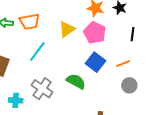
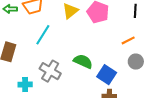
blue square: (96, 62) -> (107, 75), moved

